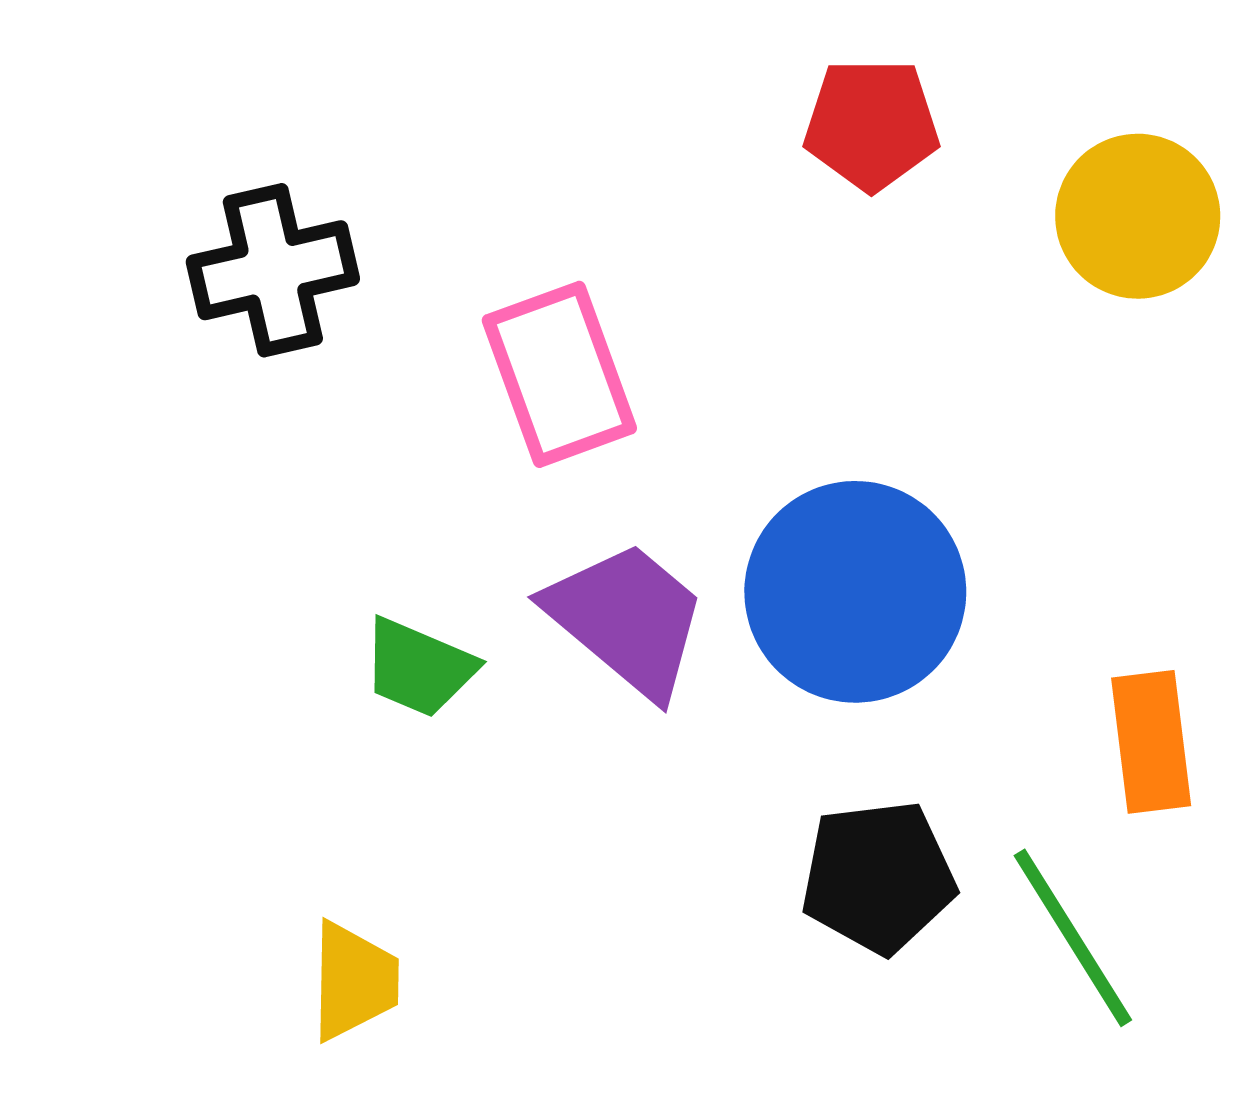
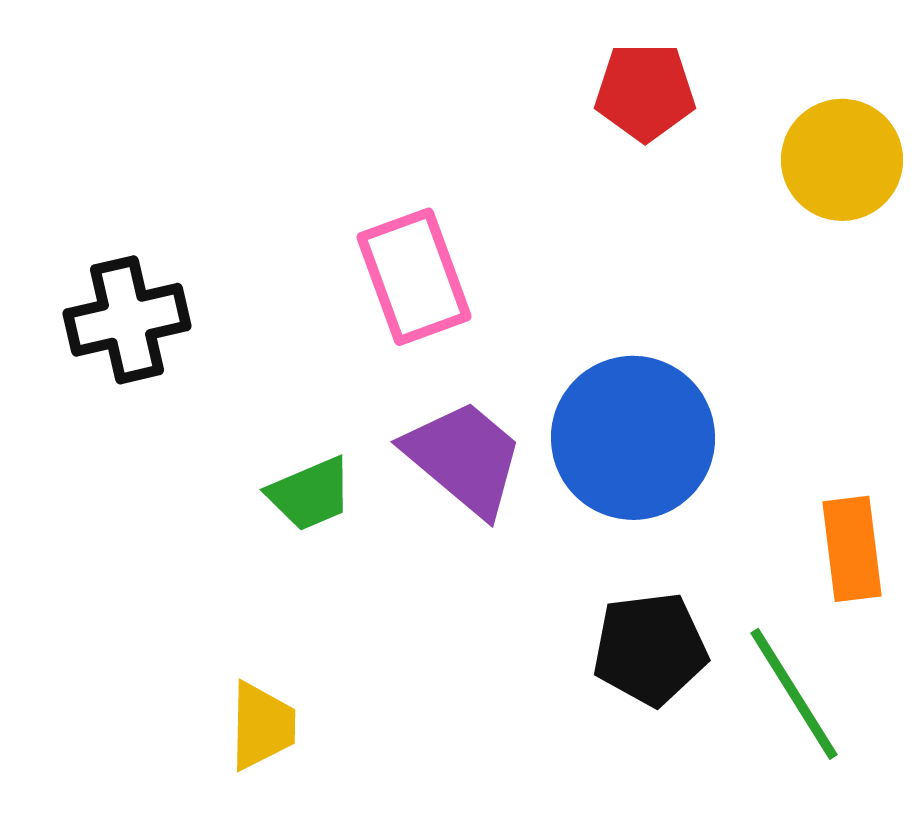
black cross: (273, 270) -> (127, 320), moved
green trapezoid: (419, 668) -> (310, 494), turned -46

